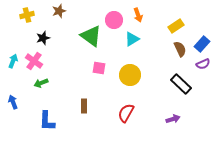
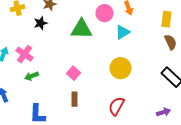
yellow rectangle: (176, 26) -> (167, 19), turned -49
green triangle: (91, 36) -> (82, 29), turned -35
black star: (43, 38) -> (41, 23), moved
pink square: (99, 68) -> (74, 73), moved, turned 32

